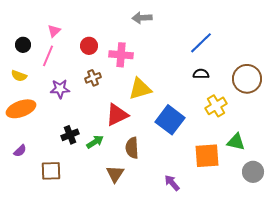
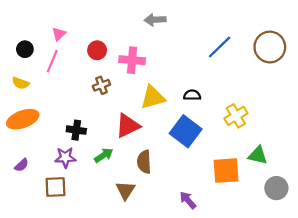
black semicircle: (201, 74) -> (192, 95), moved
brown circle: (247, 79) -> (270, 47), moved
purple star: (60, 89) -> (65, 157), moved
black cross: (70, 135) -> (76, 130), moved, turned 30

